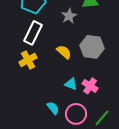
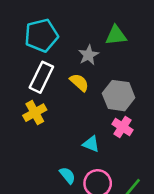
yellow semicircle: (64, 52) -> (79, 82), moved
pink cross: (90, 86) -> (122, 127), moved

